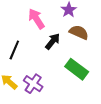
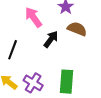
green rectangle: (77, 69) -> (66, 82), moved, turned 60

